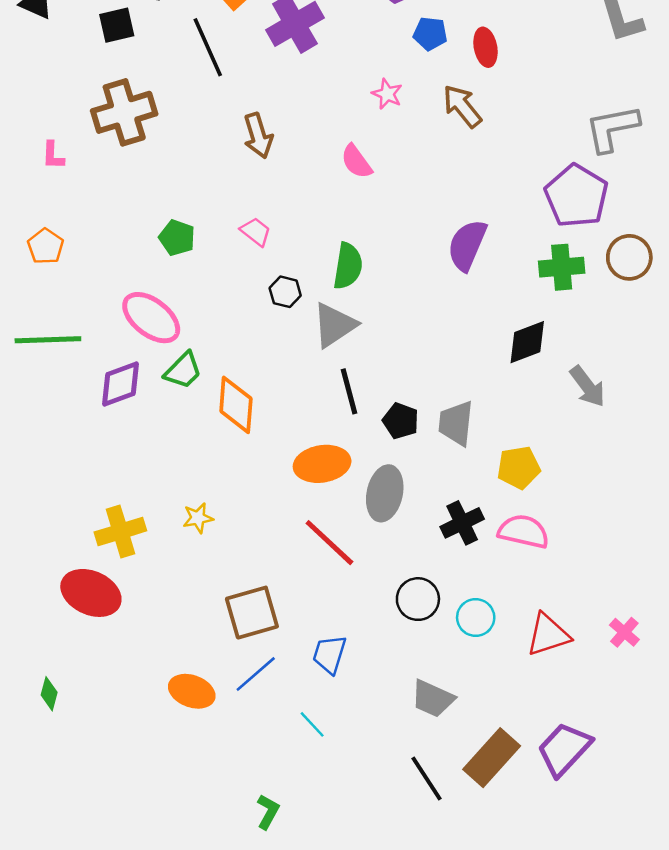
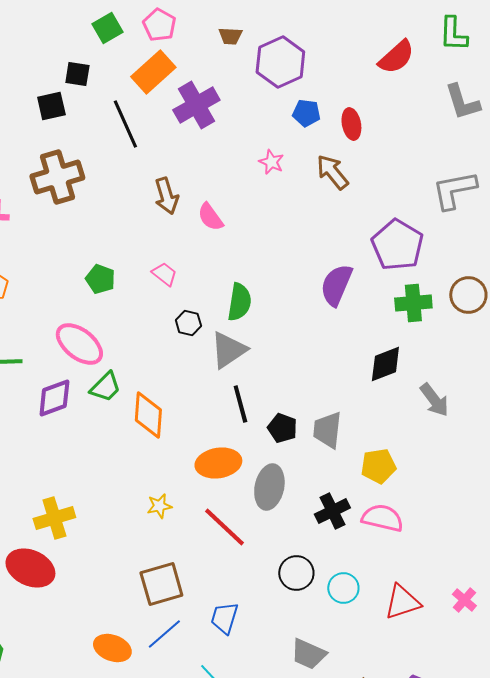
pink semicircle: (356, 162) -> (210, 217), moved
purple pentagon: (576, 196) -> (397, 245), moved
yellow star: (198, 518) -> (159, 506), moved

